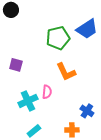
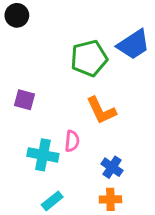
cyan cross: (28, 101) -> (43, 155), turned 36
blue cross: (87, 111) -> (112, 167), moved

